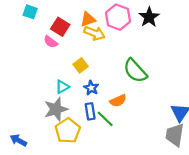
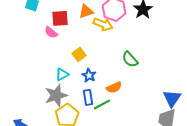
red square: (60, 27) -> (60, 18), turned -36
yellow arrow: (94, 33) -> (103, 24), moved
green semicircle: (135, 71) -> (130, 59), size x0.7
green line: (105, 119) -> (102, 104), turned -72

